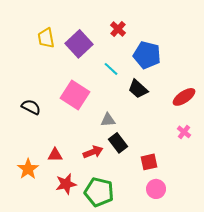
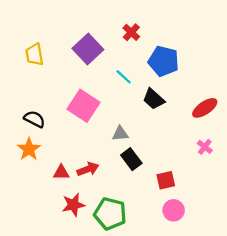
yellow trapezoid: (46, 38) -> (34, 55), moved
red arrow: (93, 152) -> (88, 169), moved
orange star: (28, 169) -> (29, 149), moved

